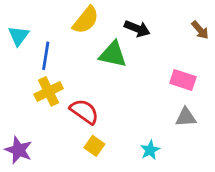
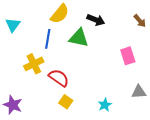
blue line: (46, 56) -> (48, 39), moved
pink rectangle: (183, 80) -> (128, 56), turned 54
gray triangle: (186, 117) -> (139, 92), moved

